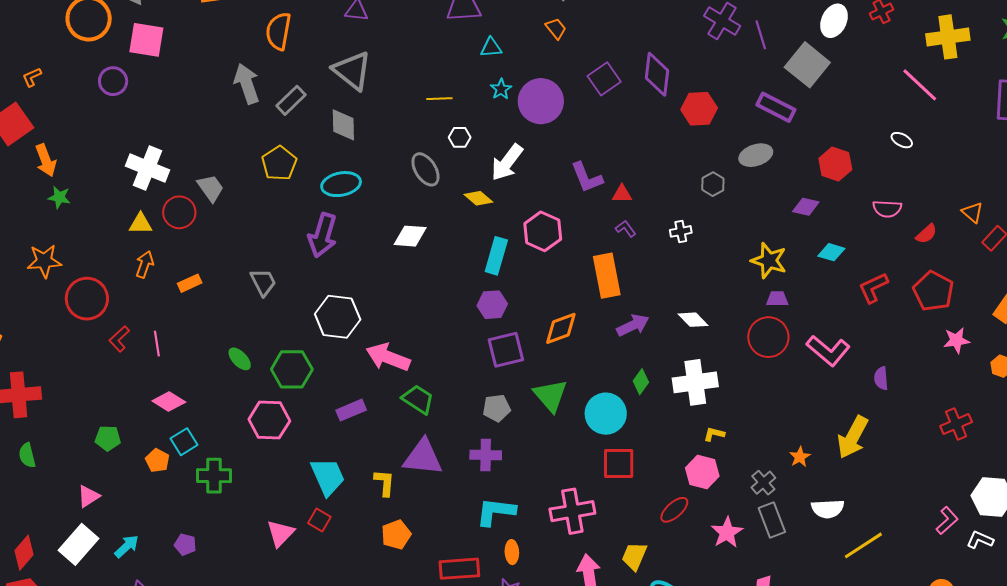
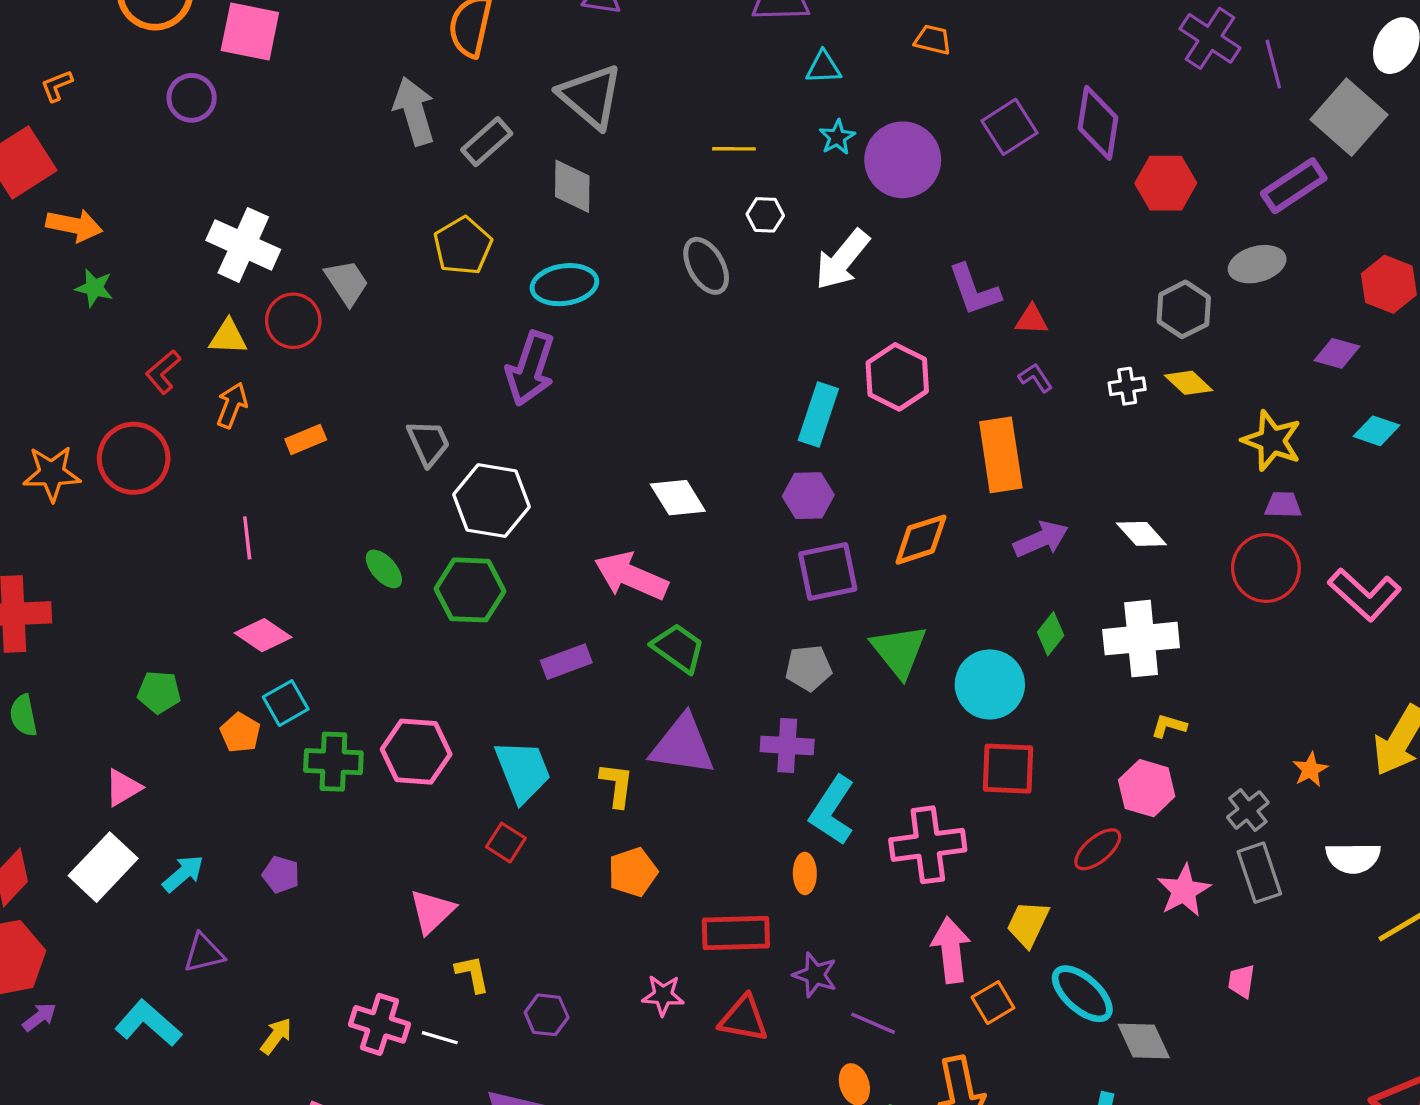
orange trapezoid: (556, 28) -> (933, 40), turned -40
purple rectangle: (776, 107) -> (1294, 186), turned -63
orange arrow: (46, 160) -> (74, 225), turned -60
gray hexagon: (713, 184) -> (1184, 309), size x1.4
yellow diamond: (478, 198) -> (1188, 383), moved
white diamond: (410, 236) -> (678, 498), moved, turned 52
orange star: (44, 261) -> (52, 473), moved
white hexagon: (338, 317) -> (492, 501), moved
red L-shape: (119, 339) -> (163, 372), moved
pink hexagon: (269, 420) -> (416, 752), moved
cyan L-shape: (496, 512) -> (832, 810), moved, turned -66
pink triangle: (280, 533) -> (432, 911), moved
orange ellipse: (512, 552) -> (805, 873), moved

